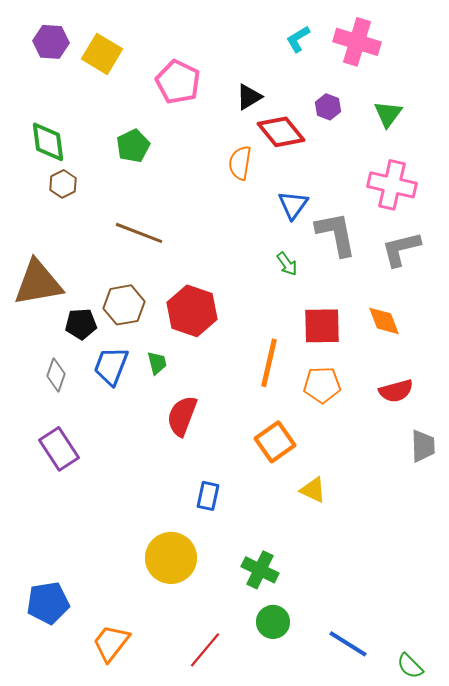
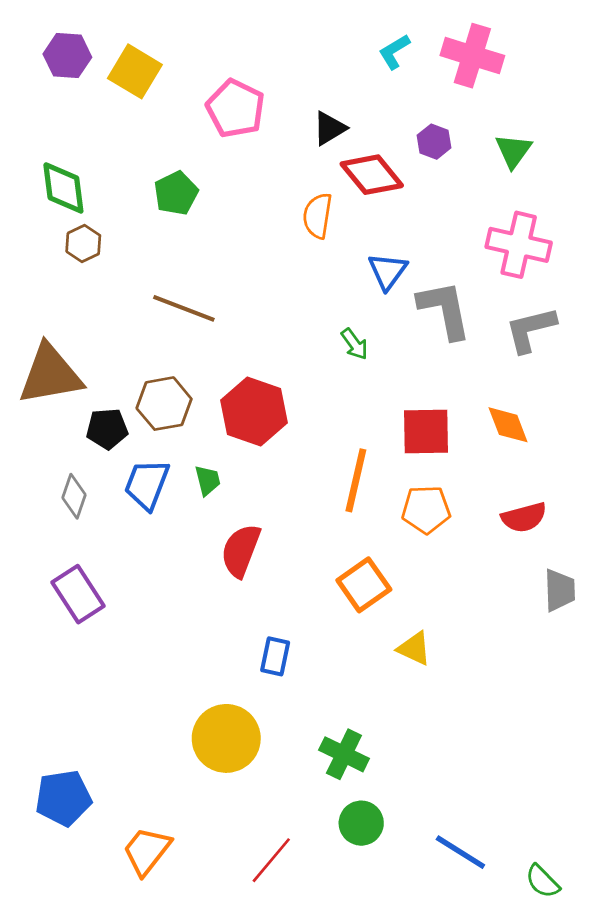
green arrow: (287, 264) -> (355, 344), moved

